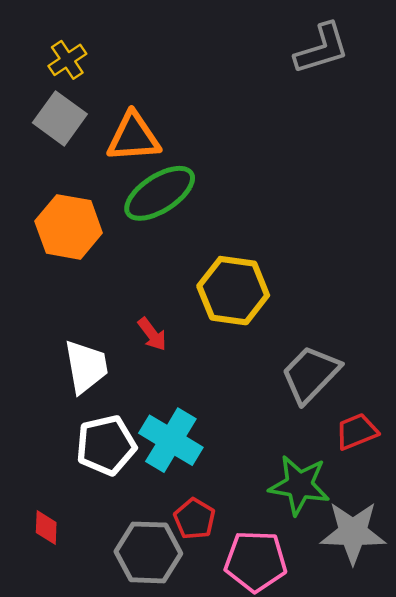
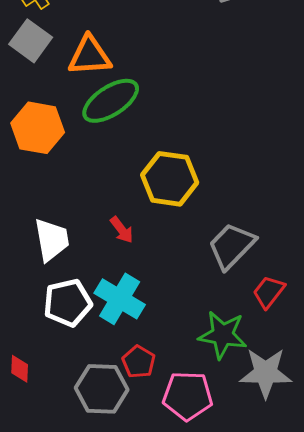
red arrow: (152, 334) -> (122, 230), moved
red trapezoid: (357, 431) -> (269, 292), turned -30

